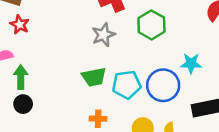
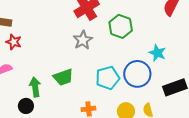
cyan star: (191, 63) -> (157, 53), turned 30
green arrow: (21, 77) -> (35, 87), moved
green trapezoid: (94, 77) -> (63, 77), moved

